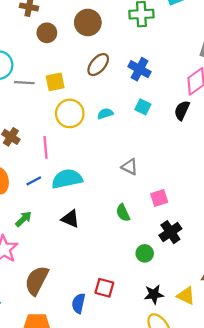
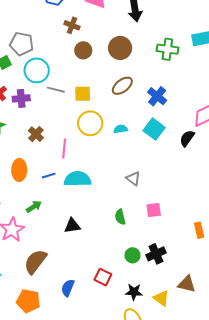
cyan square: (143, 107) -> (154, 129), size x1.5
black triangle: (70, 219) -> (72, 226), moved, turned -42
black cross: (170, 232) -> (156, 254), moved
red square: (104, 288) -> (103, 277), moved

